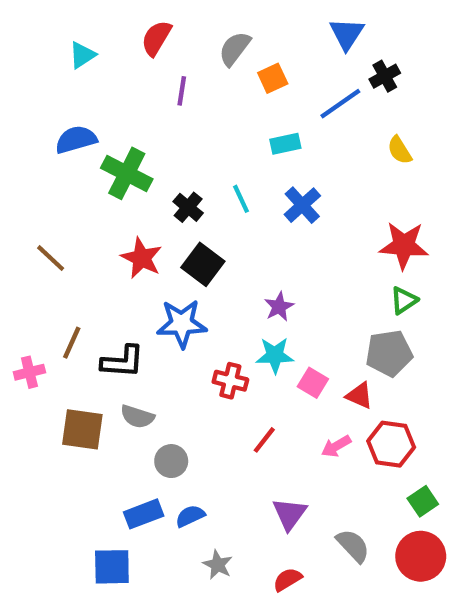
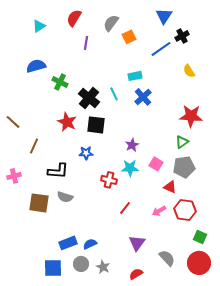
cyan rectangle: (285, 144) -> (135, 76), moved
green cross: (127, 173) -> (60, 82), size x0.7
black cross: (188, 207) -> (89, 98), size x1.5
brown line: (51, 258) -> (13, 122), moved
black square: (203, 264) -> (96, 125), turned -30
green triangle: (404, 300) -> (182, 142), moved
blue star: (182, 324) -> (86, 153), size x0.6
brown line: (72, 343) -> (34, 146), moved
pink square: (313, 383) -> (156, 164), moved
gray circle: (171, 461) -> (81, 264), moved
green square: (423, 501) -> (200, 237), turned -32

